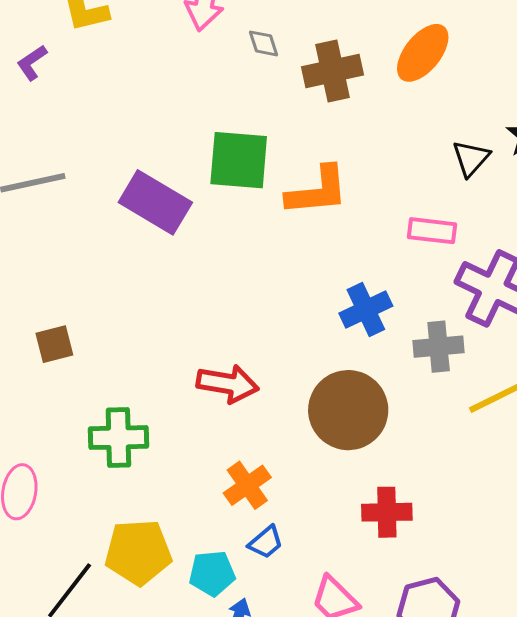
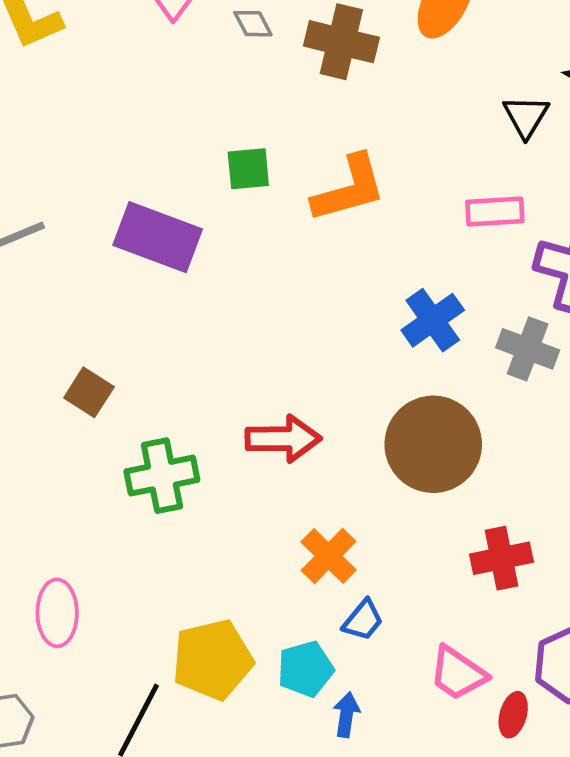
brown cross: (332, 71) -> (341, 42), turned 36
green square: (239, 160) -> (248, 169), size x0.6
brown square: (54, 344) -> (89, 392), moved, turned -33
gray cross: (439, 347) -> (528, 349), turned 36
green cross: (118, 438) -> (162, 476), moved

